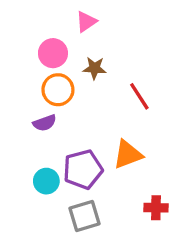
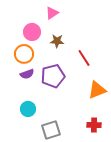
orange circle: (58, 90) -> (24, 54), moved
orange triangle: (128, 154) -> (97, 90), moved
purple pentagon: (83, 169) -> (53, 76), moved

